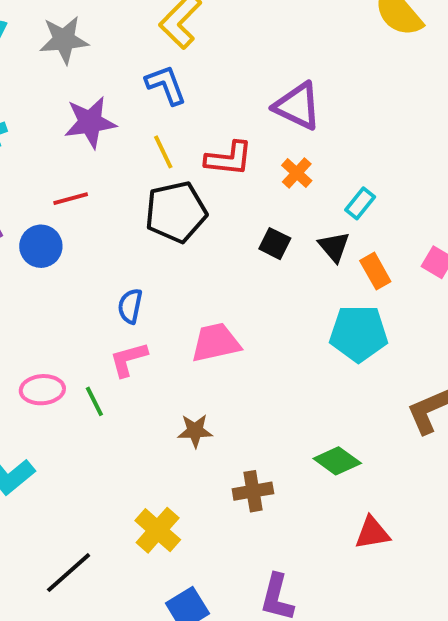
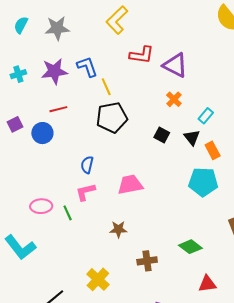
blue L-shape: (166, 85) -> (87, 67), moved
purple star: (90, 122) -> (54, 71), moved
red L-shape: (229, 159) -> (142, 55), moved

